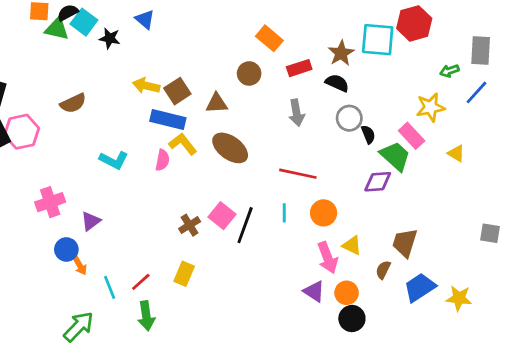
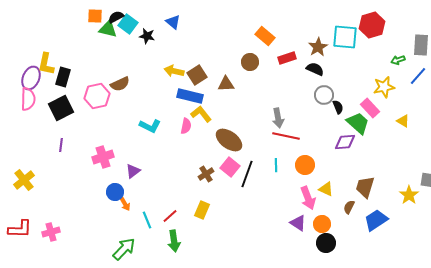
gray arrow: (296, 113) -> (278, 118), moved
pink hexagon: (22, 132) -> (97, 96), moved
brown ellipse: (230, 148) -> (229, 140), moved
yellow star: (459, 298) -> (409, 195), moved, turned 30

